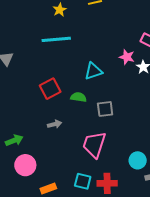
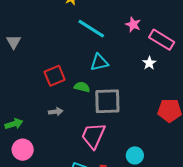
cyan line: (56, 39) -> (91, 29), moved, turned 32
pink star: (127, 57) -> (133, 24), moved
gray square: (105, 109) -> (107, 101), size x1.6

